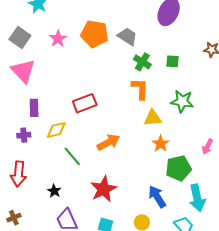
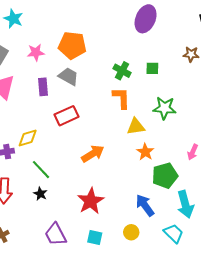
gray trapezoid: (127, 37) -> (68, 76), moved
pink star: (58, 39) -> (36, 52), turned 30
purple rectangle: (34, 108) -> (43, 87), moved
yellow diamond: (56, 130) -> (28, 138), moved
green line: (72, 156) -> (41, 170), moved
black star: (54, 191) -> (40, 194), moved

